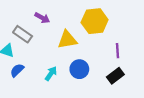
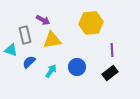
gray rectangle: (23, 34) -> (25, 35), turned 42
yellow triangle: (67, 40) -> (52, 40), moved
blue semicircle: (17, 70) -> (29, 62), moved

